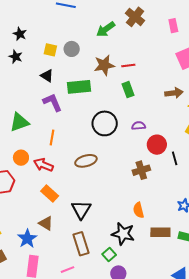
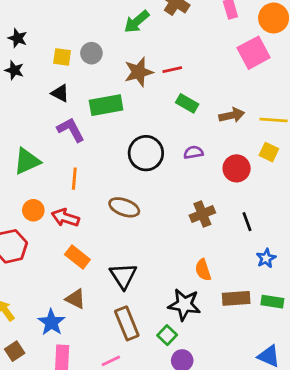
green rectangle: (128, 90) -> (187, 103), moved, turned -35
brown arrow: (174, 93) -> (232, 115), moved
red circle: (157, 145) -> (237, 168), moved
black line: (175, 158) -> (247, 222), moved
brown ellipse: (86, 161) -> (124, 207), turned 40

